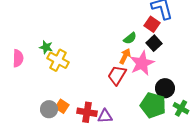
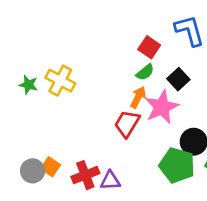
red square: (152, 24) -> (149, 47), moved
yellow cross: (58, 60) -> (60, 81), moved
red cross: (87, 112) -> (85, 175), turned -30

